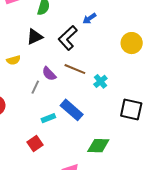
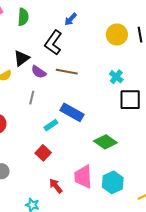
black triangle: (35, 37) -> (21, 58), moved
purple semicircle: (49, 74) -> (39, 72), moved
cyan cross: (100, 81) -> (116, 77), moved
green diamond: (98, 146) -> (105, 142), turned 45

